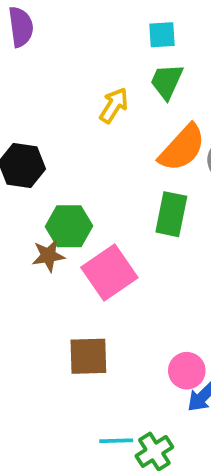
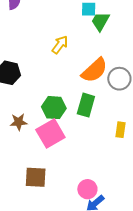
green trapezoid: (167, 81) -> (100, 21), moved
green hexagon: (69, 226) -> (54, 108), moved

